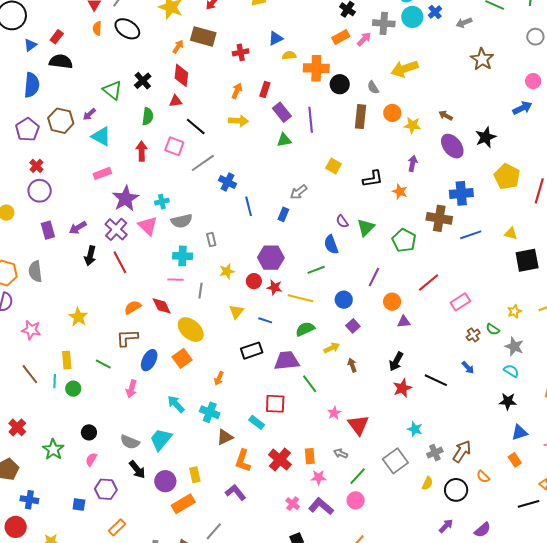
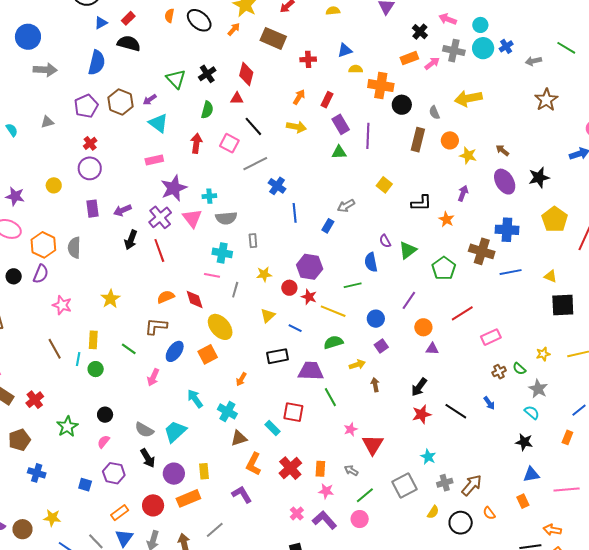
orange arrow: (178, 47) -> (234, 29), moved
red circle: (16, 527) -> (153, 505), moved

